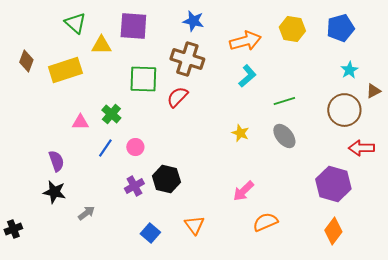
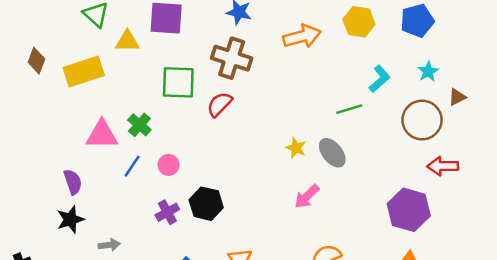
cyan L-shape: (247, 76) -> (380, 79), moved
pink triangle: (80, 122) -> (102, 135), size x1.6
gray ellipse: (284, 136) -> (332, 153), moved
pink arrow: (243, 191) -> (307, 196), moved
black star: (54, 192) -> (70, 219), turned -30
gray arrow: (86, 213) -> (109, 245), turned 30

